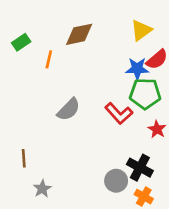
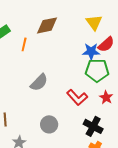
yellow triangle: (141, 30) -> (94, 22), turned -30
red L-shape: (119, 113) -> (77, 97), moved
gray circle: (116, 181) -> (49, 124), moved

